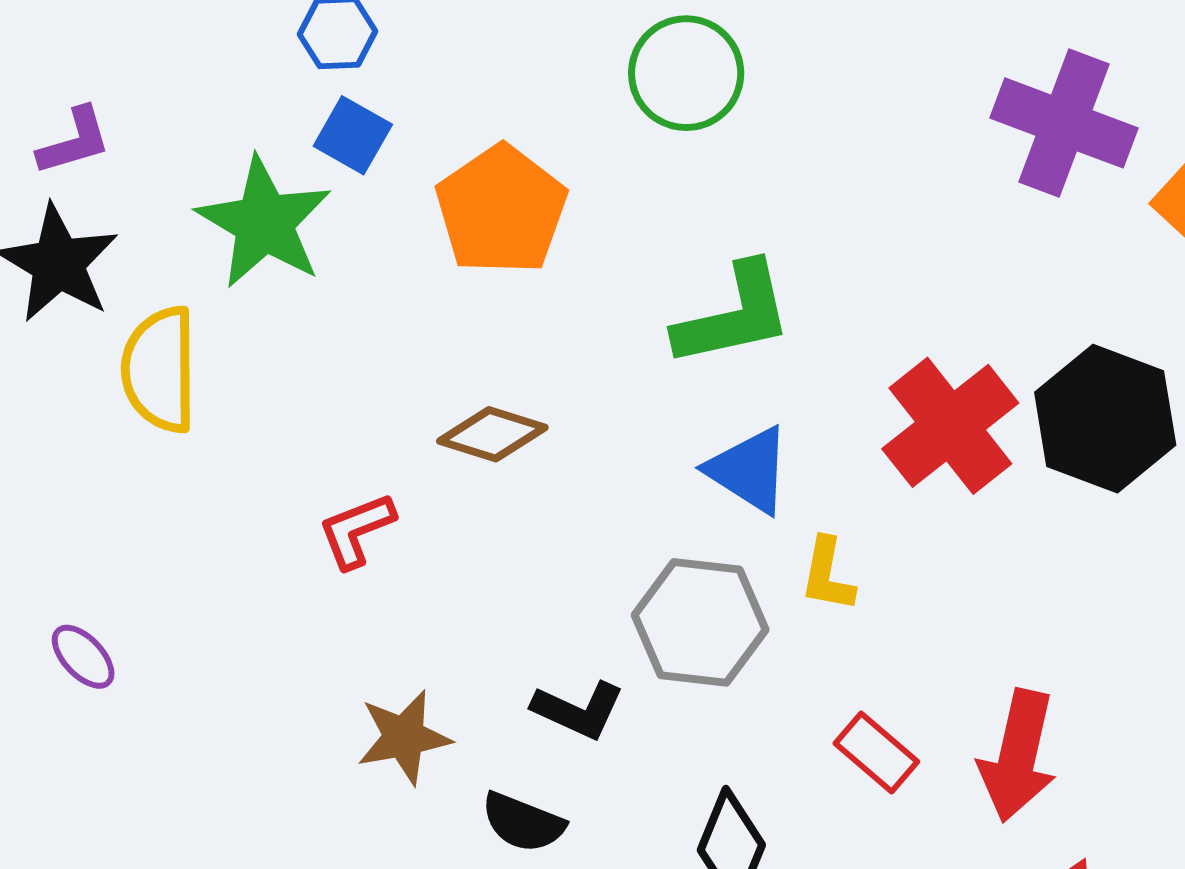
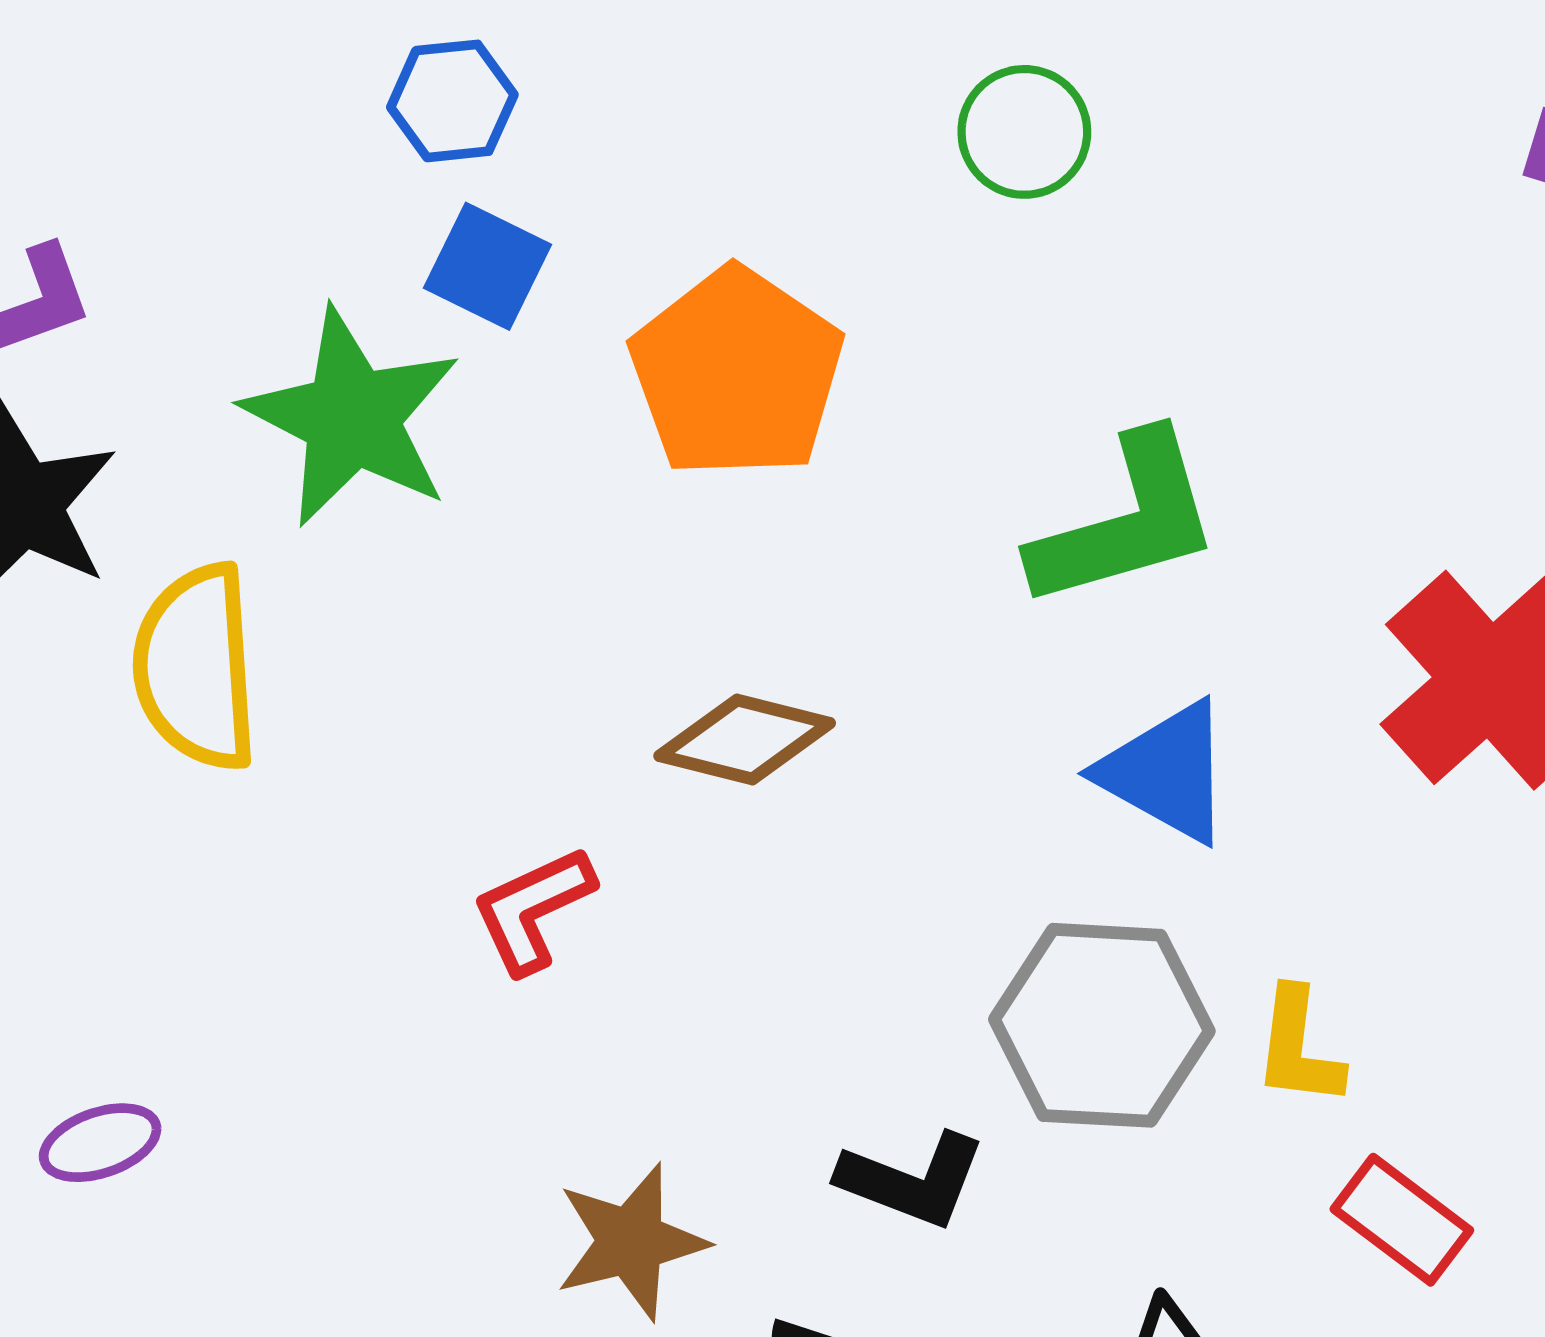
green circle: (686, 73) -> (1024, 132), size x0.7
yellow L-shape: (827, 575) -> (1298, 1047), moved
purple ellipse: (83, 657) -> (100, 1143), turned -62

